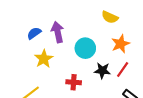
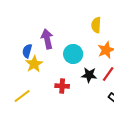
yellow semicircle: (110, 17) -> (96, 25), turned 70
blue semicircle: (34, 33) -> (27, 51), moved, turned -40

